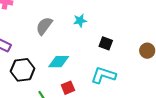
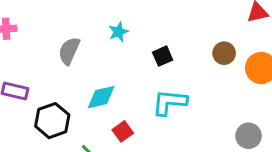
black square: (106, 43) -> (163, 56), turned -32

